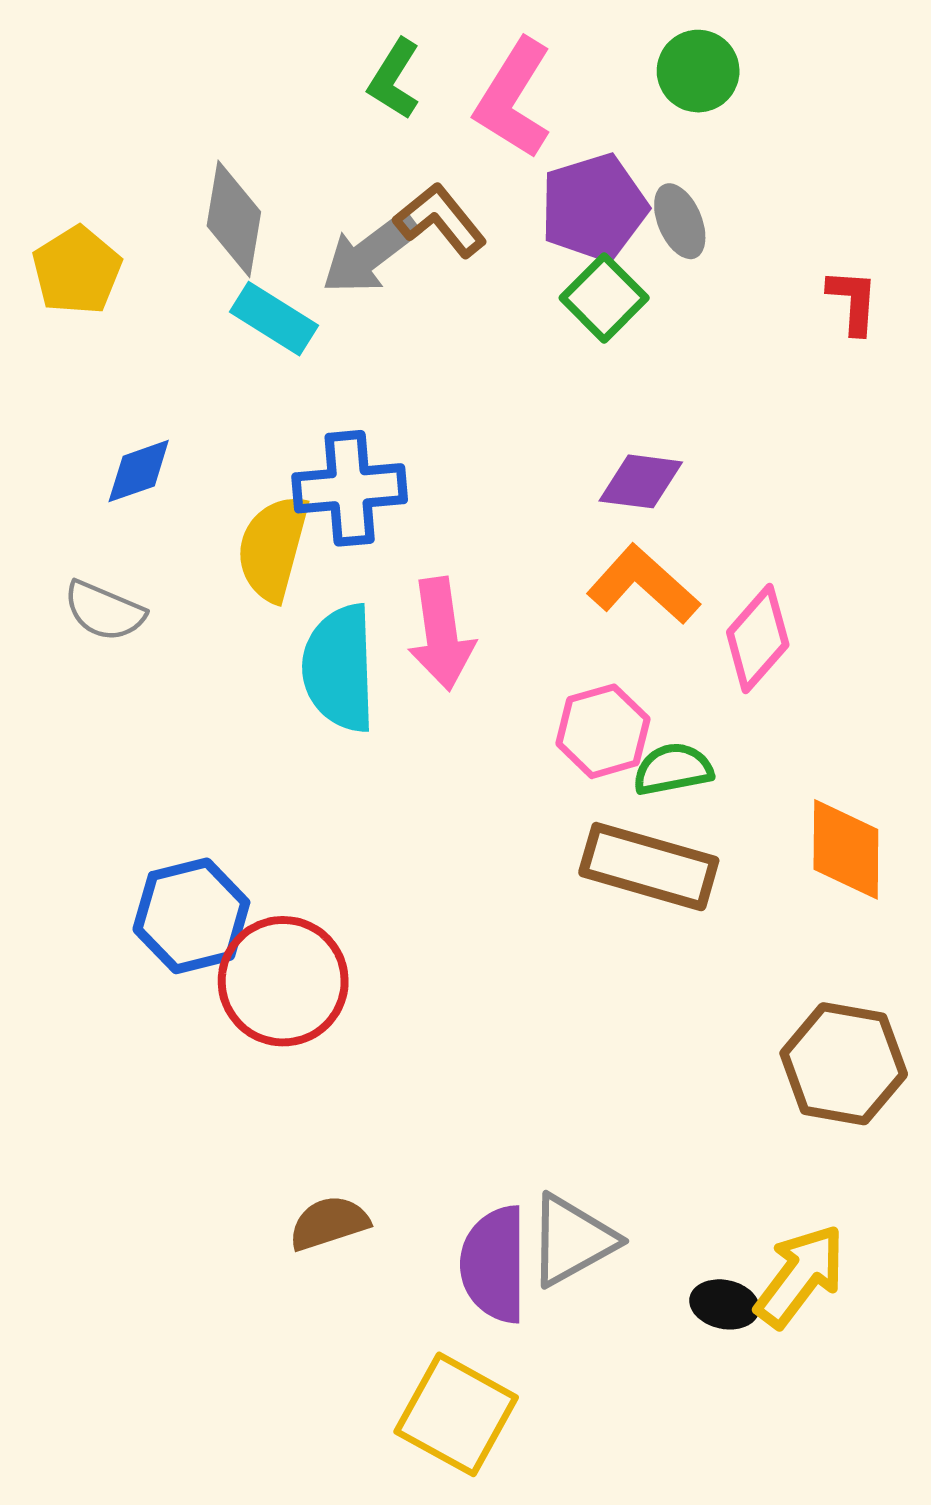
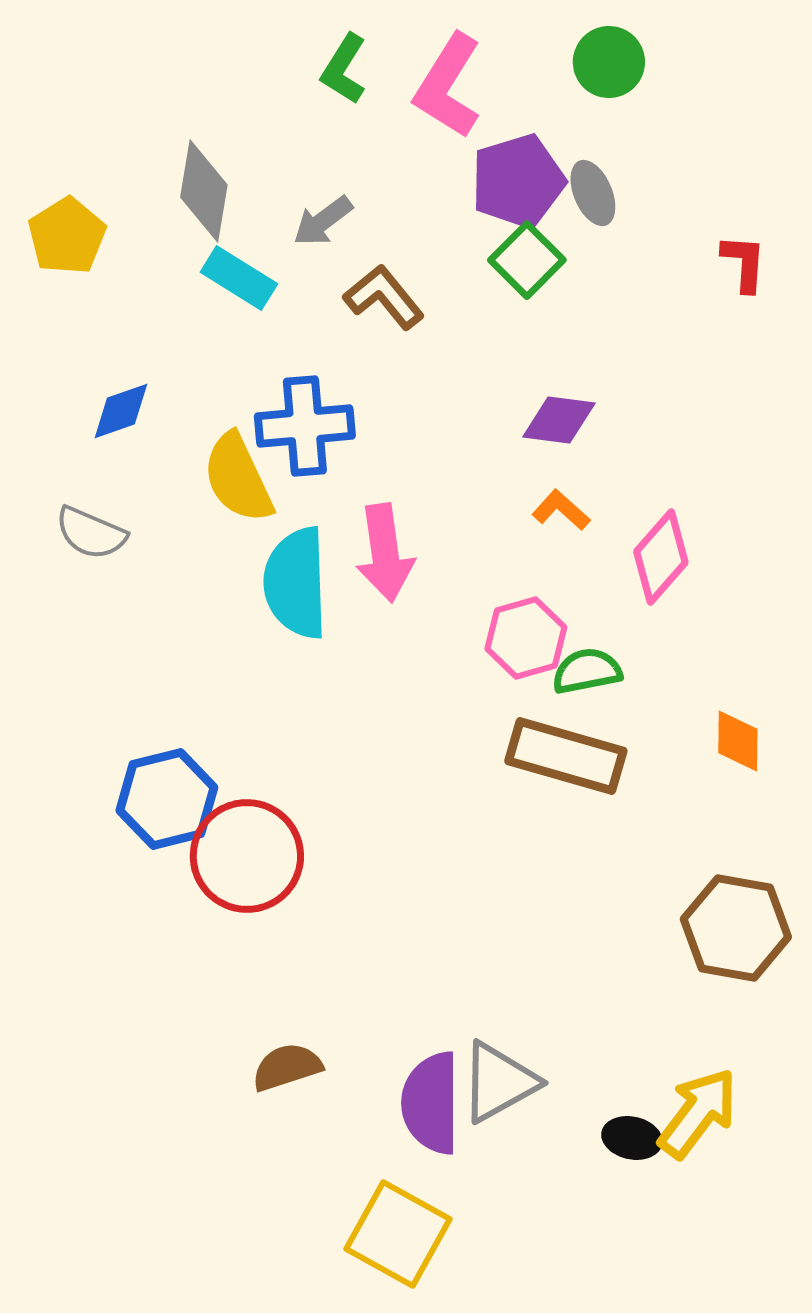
brown L-shape: (440, 220) -> (384, 297), moved
gray arrow: (370, 253) -> (323, 221), size x0.7
yellow semicircle: (273, 548) -> (238, 478), turned -40
orange L-shape: (643, 585) -> (561, 510), size x0.6
orange diamond: (846, 849) -> (738, 741), size x0.7

